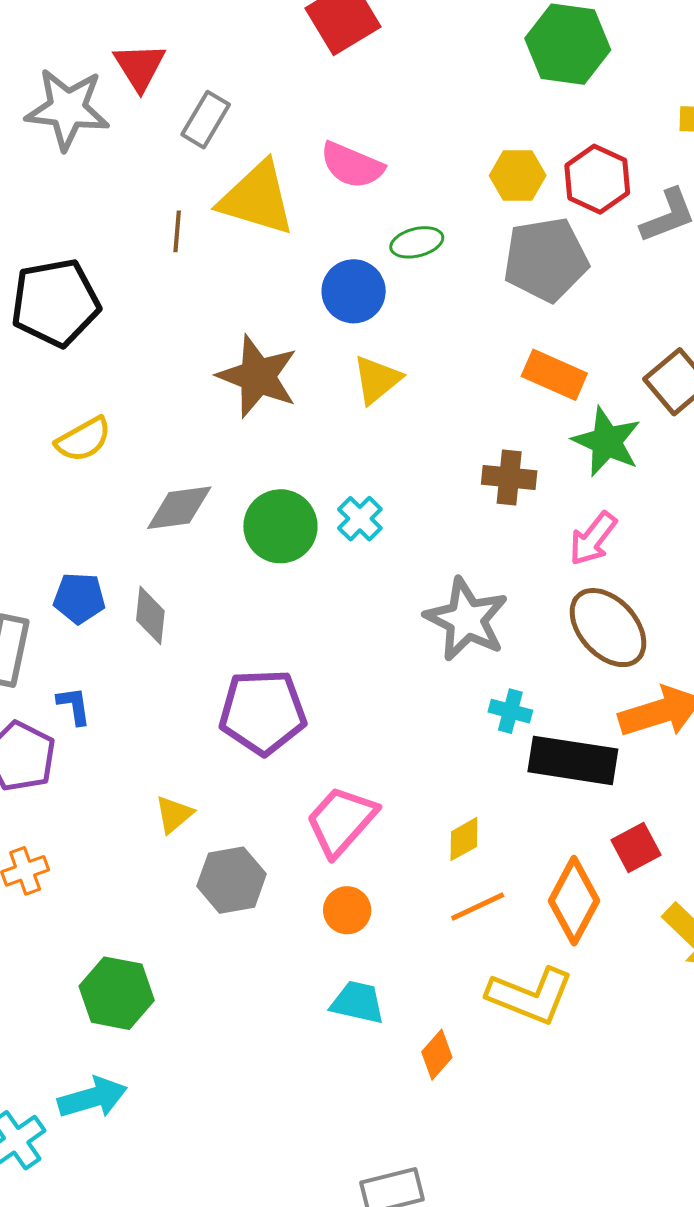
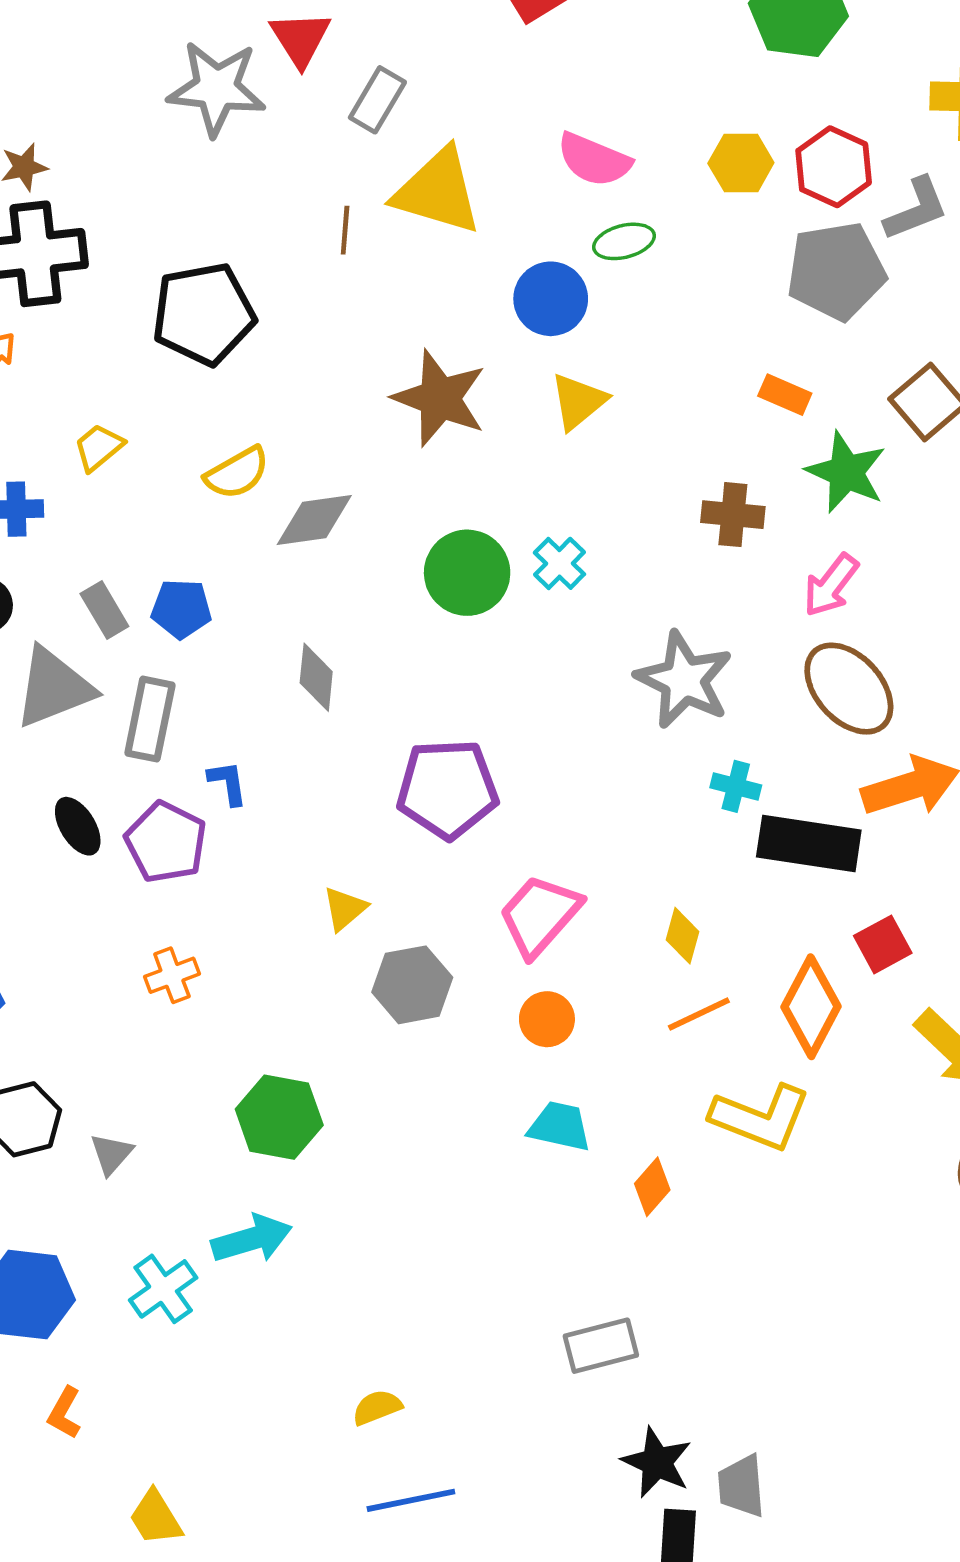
pink semicircle: (352, 165) -> (594, 160), moved
gray pentagon: (546, 260) -> (836, 271), moved
orange rectangle: (554, 375) -> (785, 395), size x0.7
gray diamond: (179, 508) -> (314, 520), moved
blue pentagon: (79, 598) -> (181, 609), moved
yellow diamond: (464, 839) -> (682, 936), turned -45

